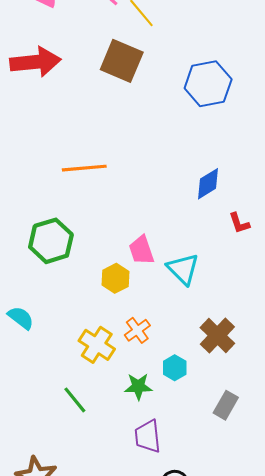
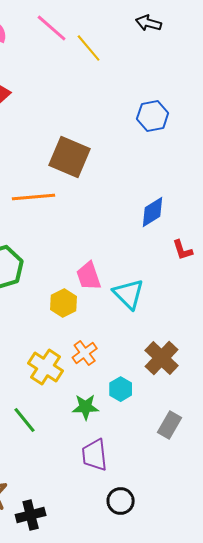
brown square: (122, 61) -> (70, 157), moved
blue hexagon: (208, 84) -> (153, 116), size x0.7

